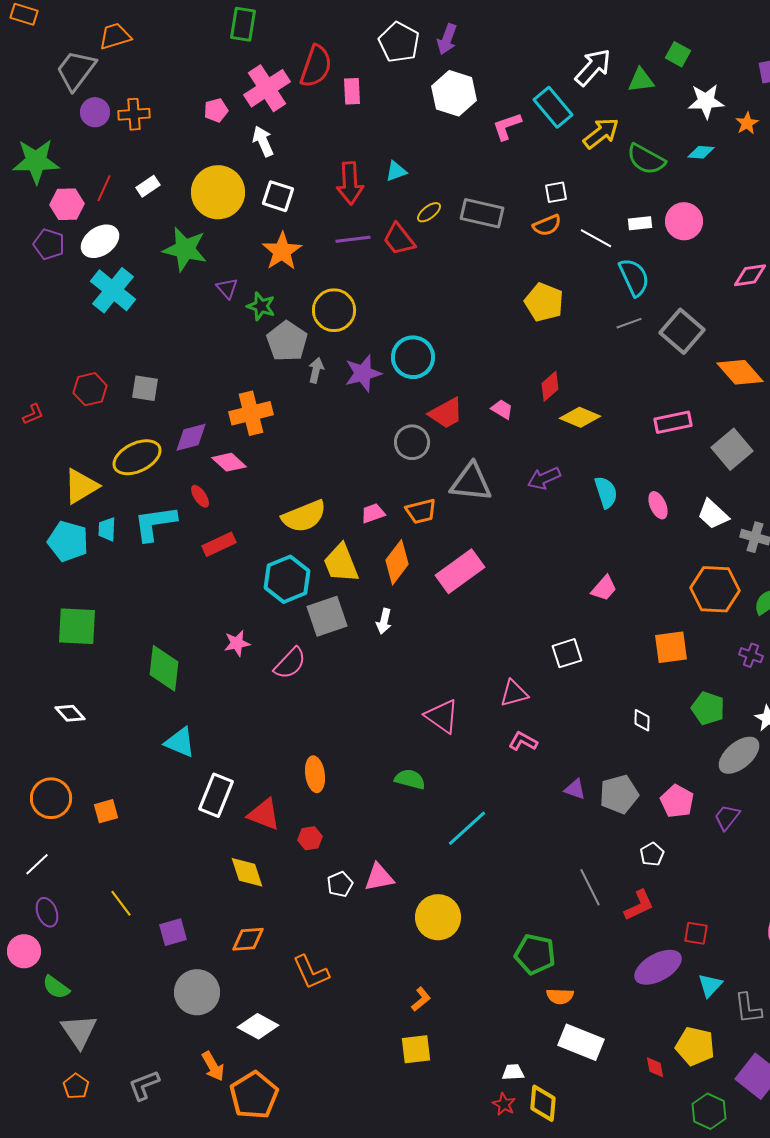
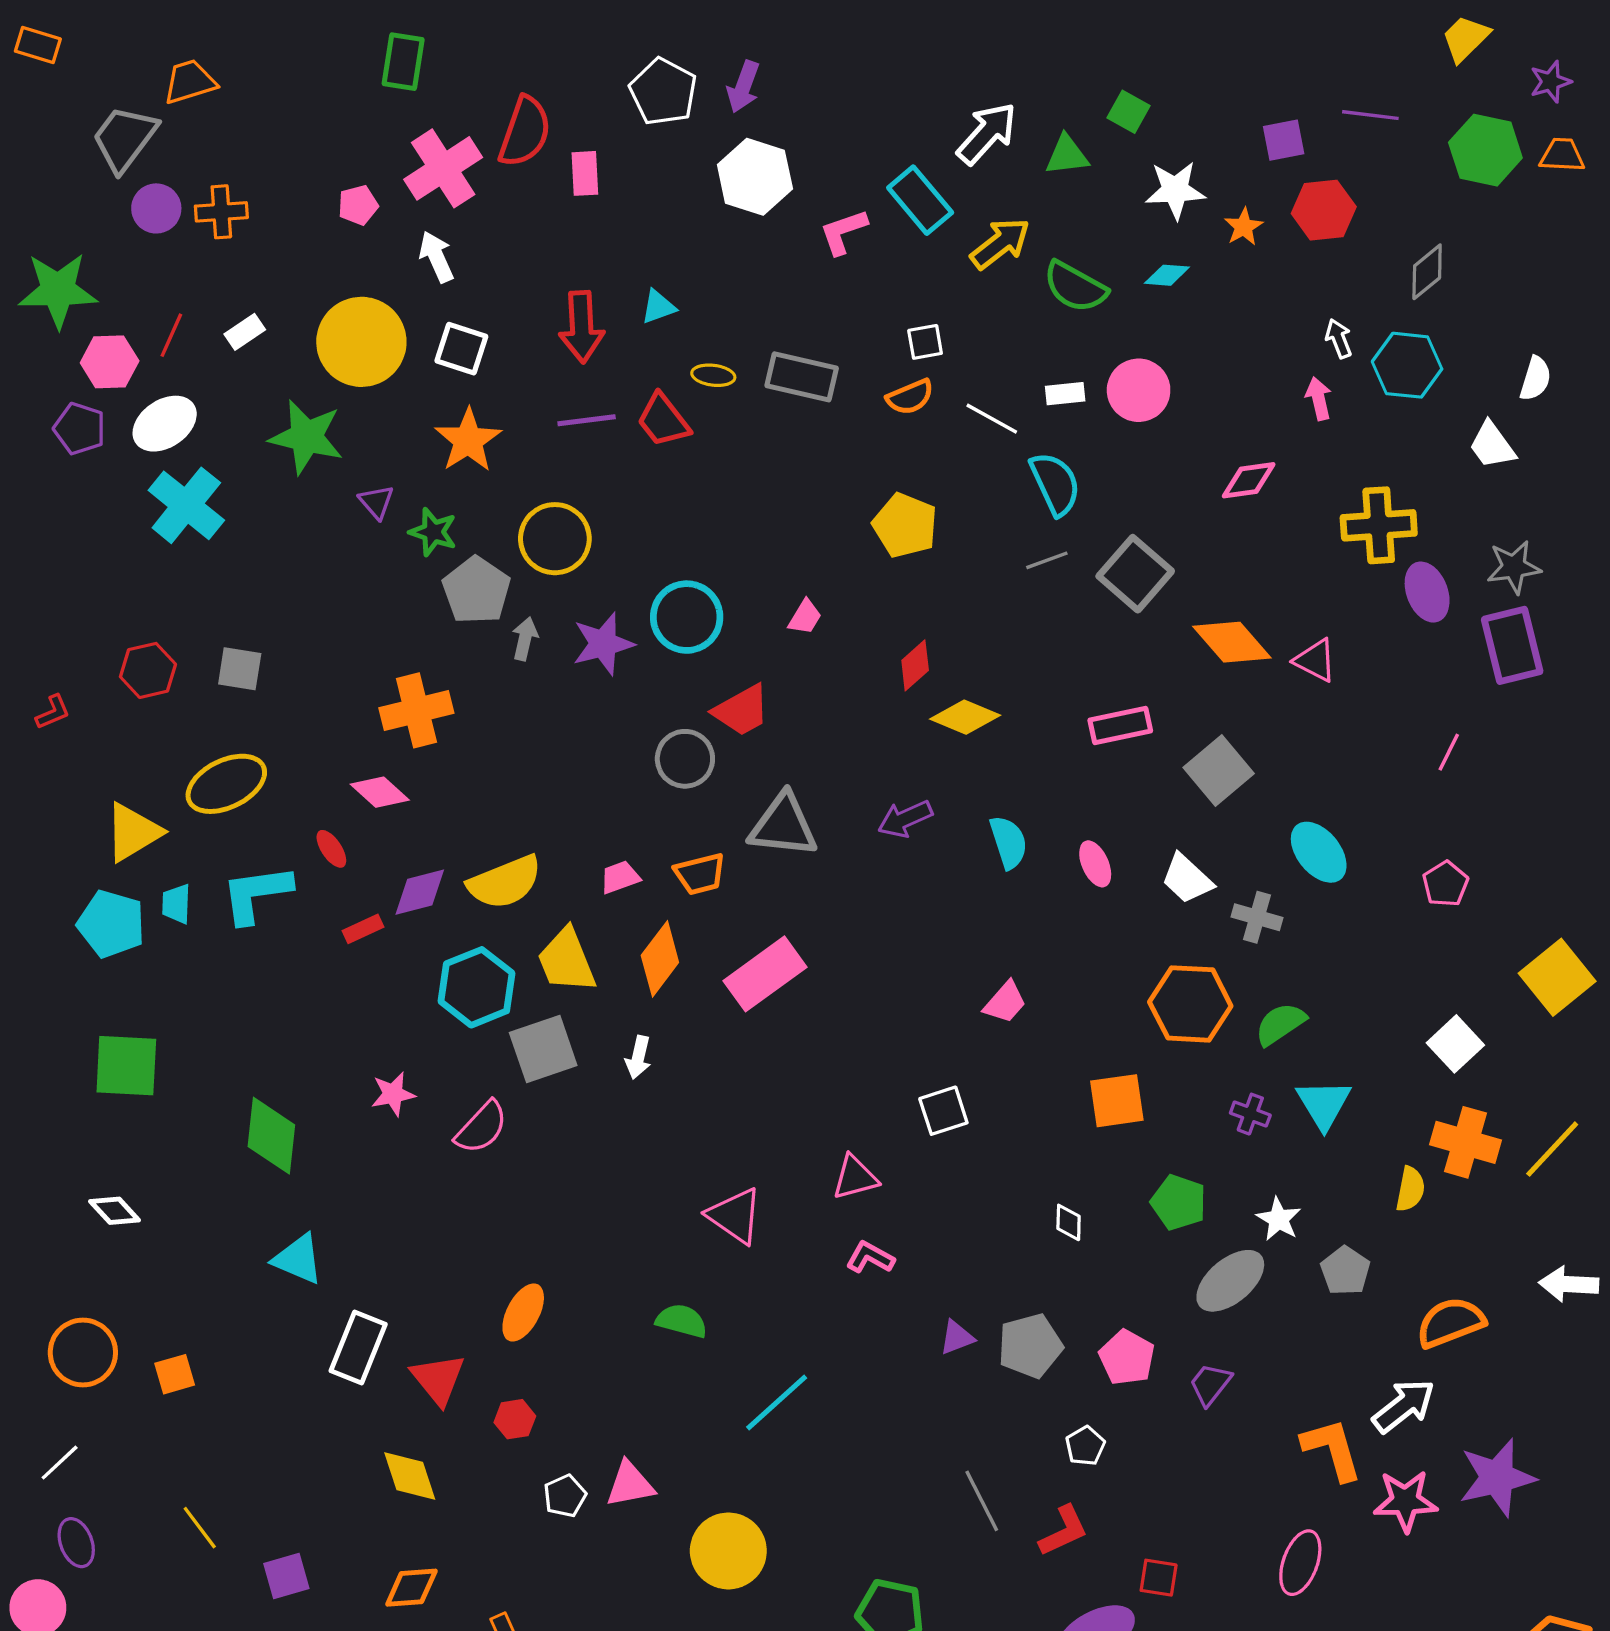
yellow ellipse: (429, 212) -> (713, 375), turned 45
pink trapezoid: (502, 409) -> (805, 617), moved, turned 90
purple diamond: (191, 437) -> (420, 892), moved
red rectangle: (219, 544) -> (363, 929), size x0.7
orange ellipse: (315, 774) -> (523, 1312), turned 36
purple triangle: (575, 789) -> (957, 1337), turned -40
red triangle: (264, 814) -> (438, 1379), turned 30

